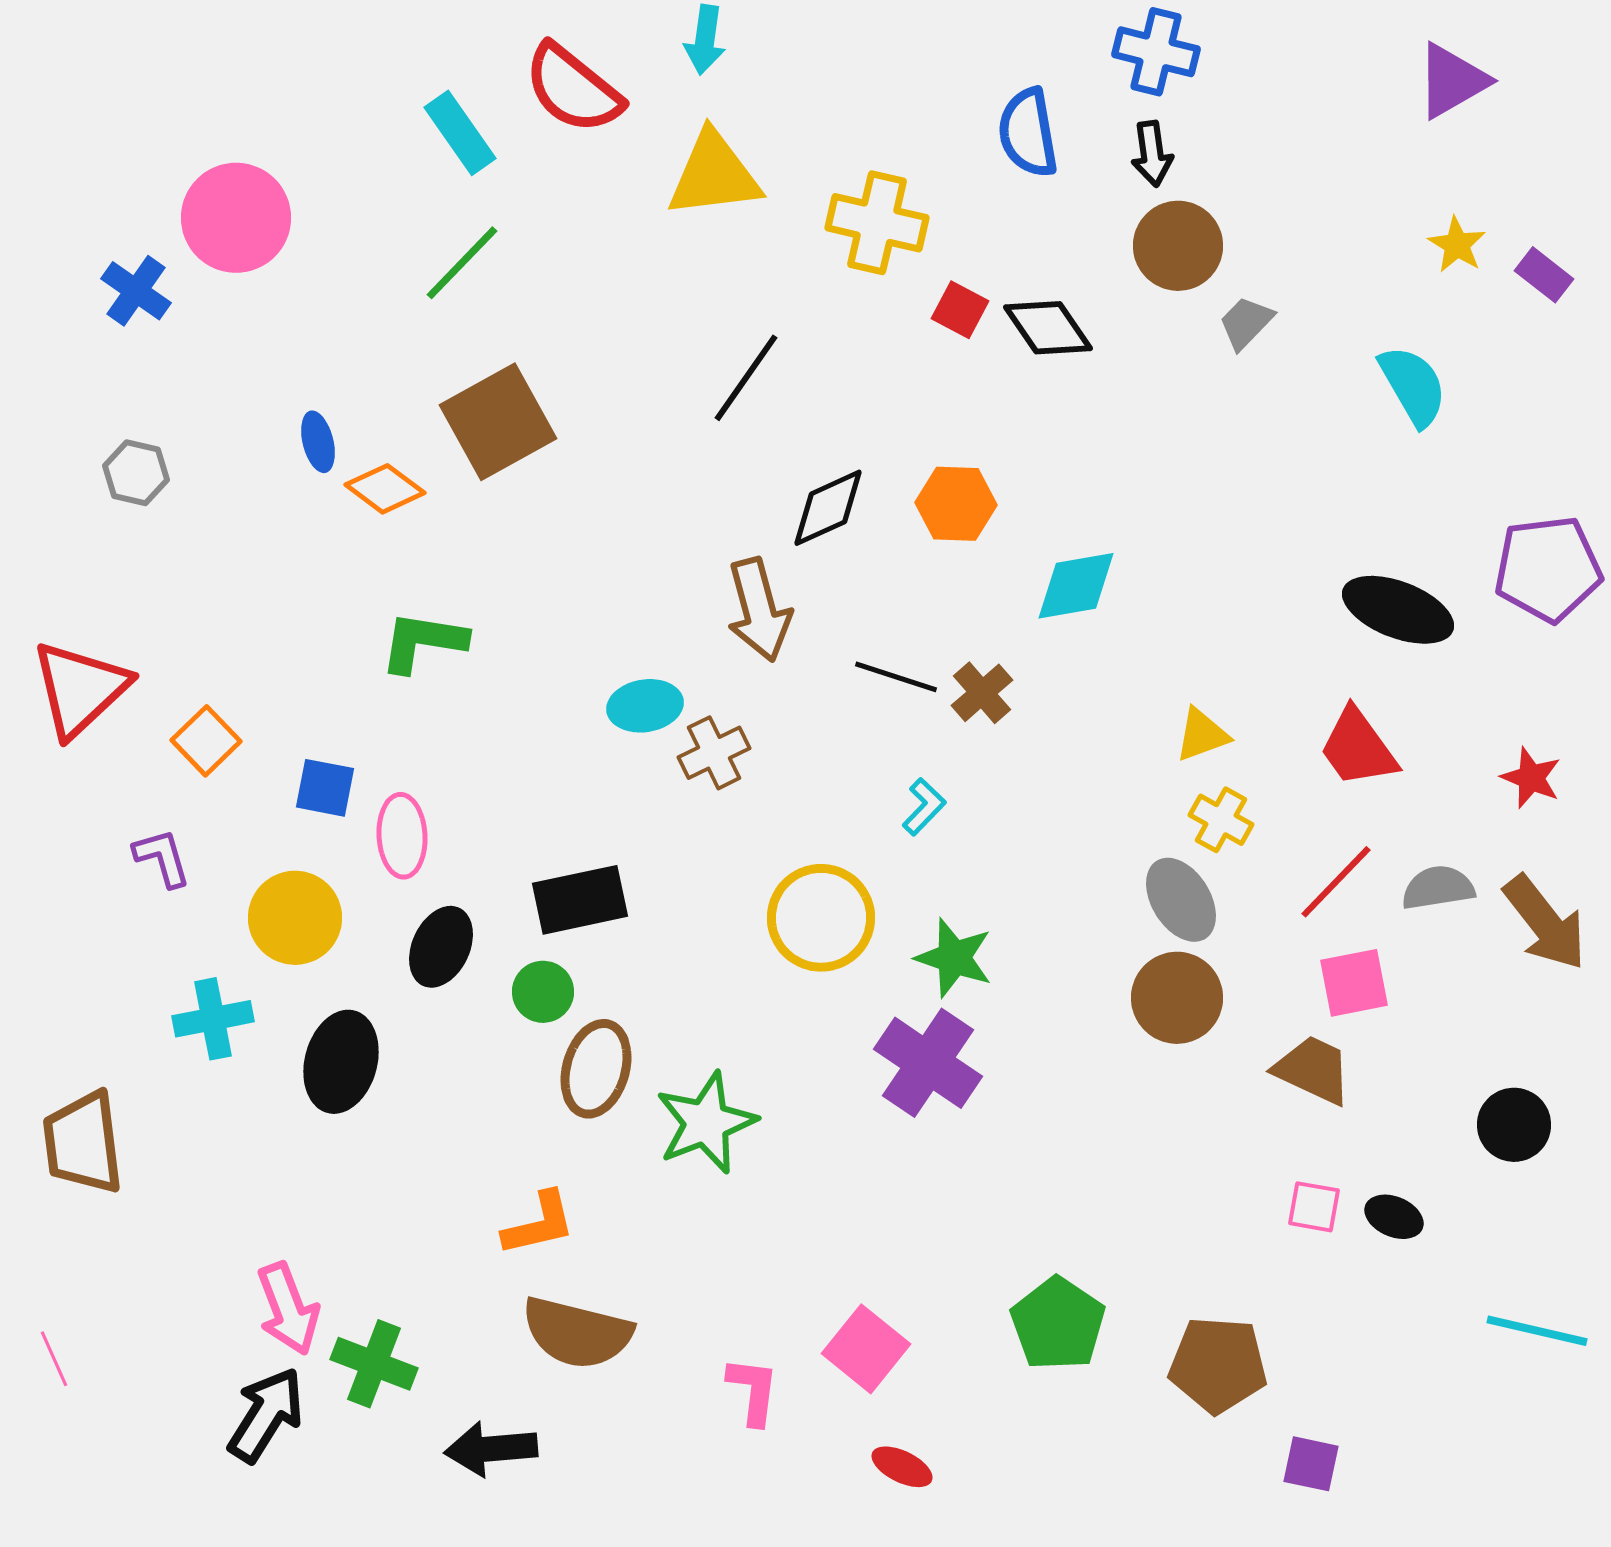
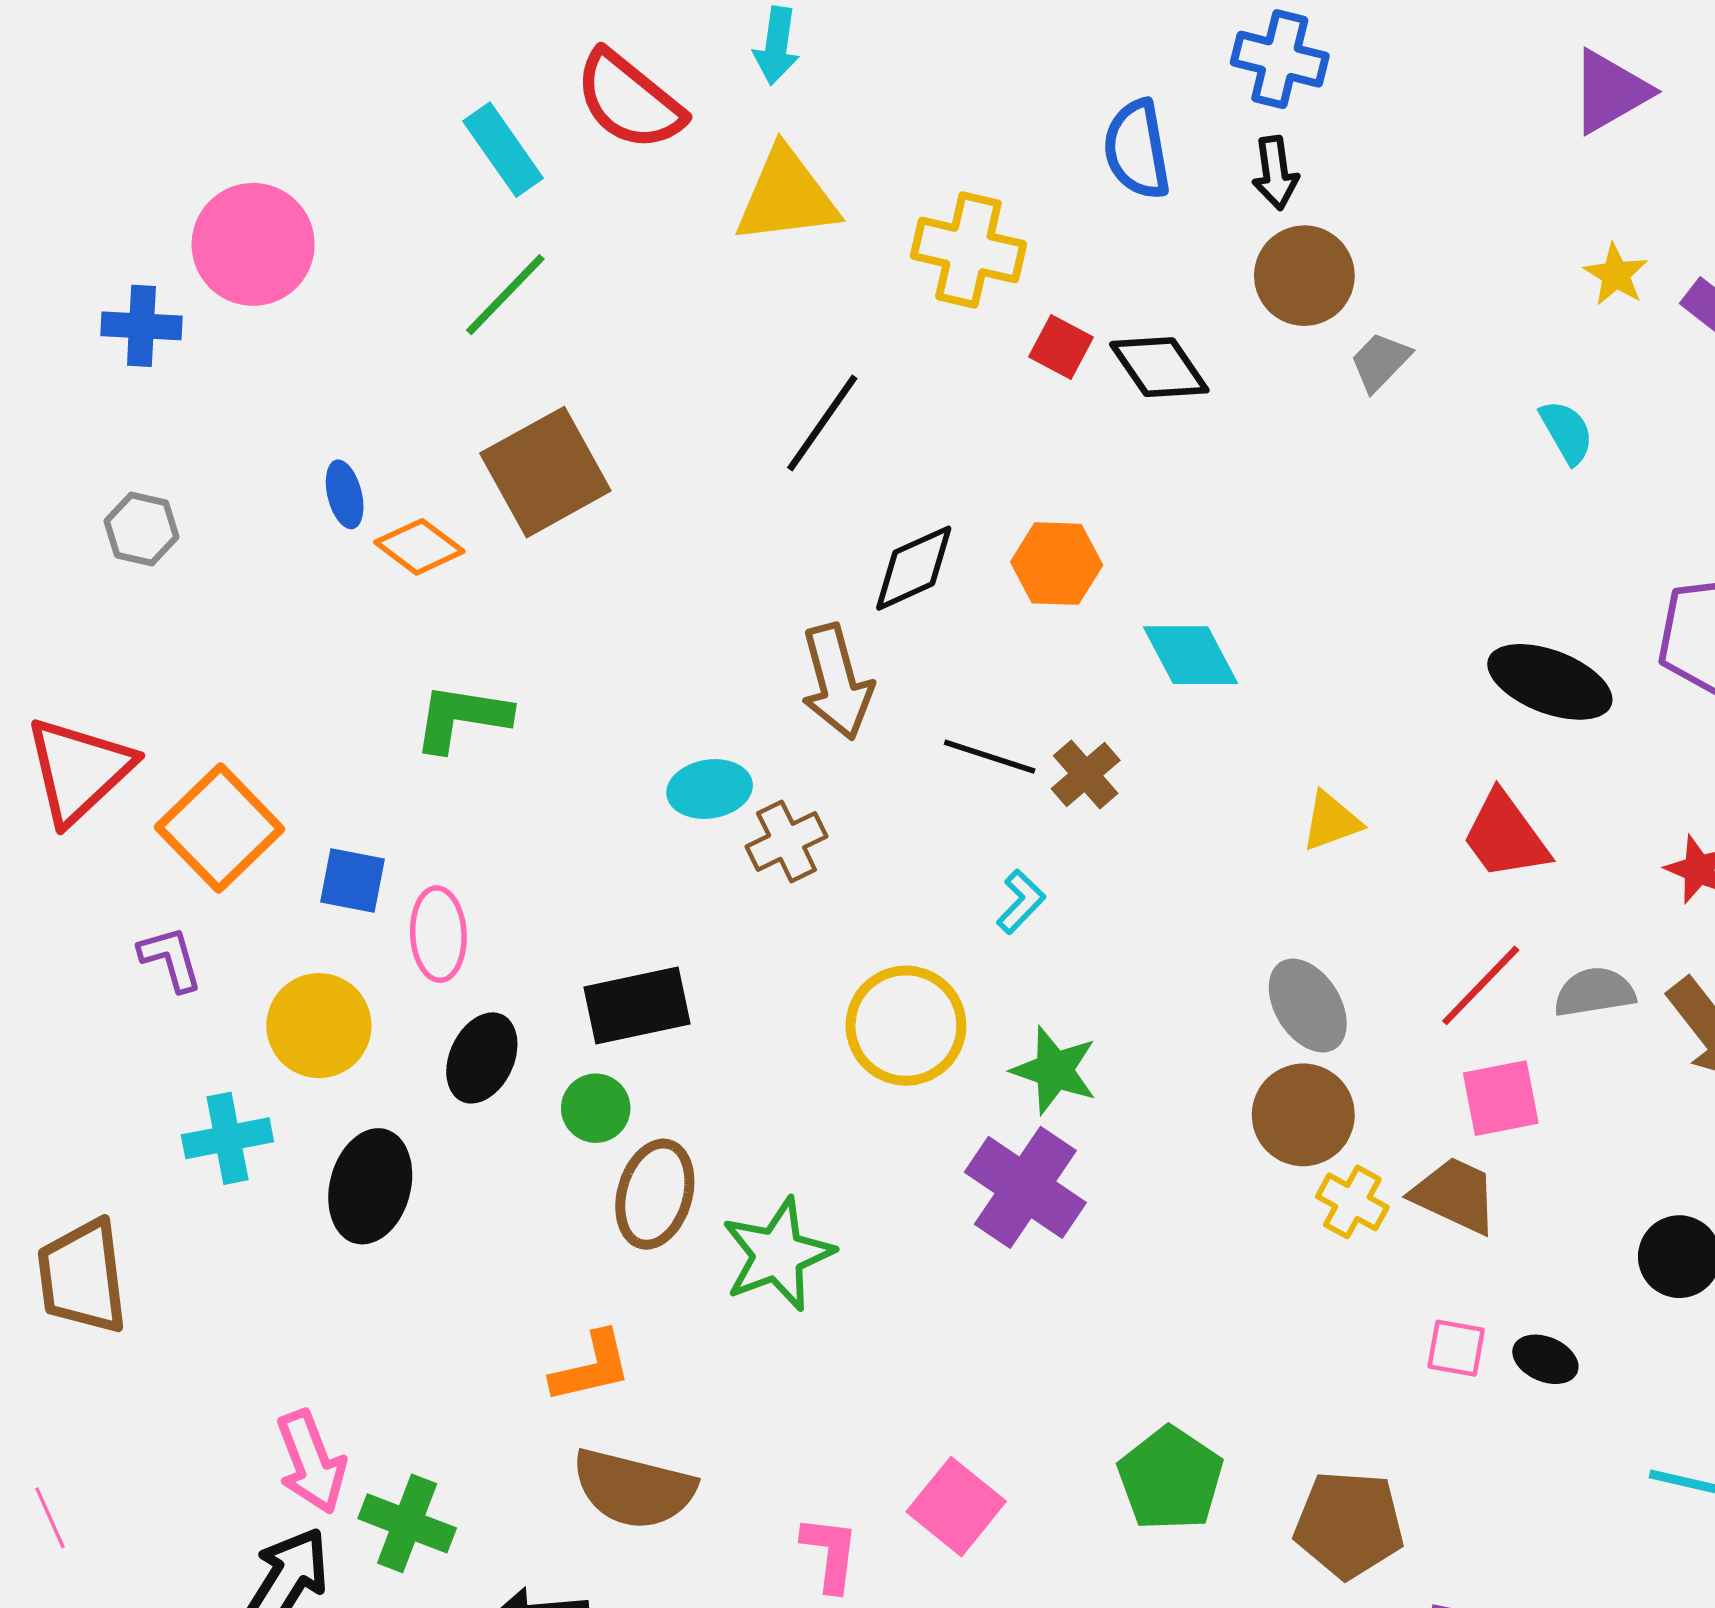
blue cross: (136, 291) -> (141, 326), turned -32
cyan semicircle: (1413, 386) -> (1567, 432), size x0.7
cyan diamond: (1076, 586) -> (1191, 655), turned 72
orange square: (206, 741) -> (220, 828), size x1.6
yellow cross: (1221, 820) -> (1352, 1202), moved

